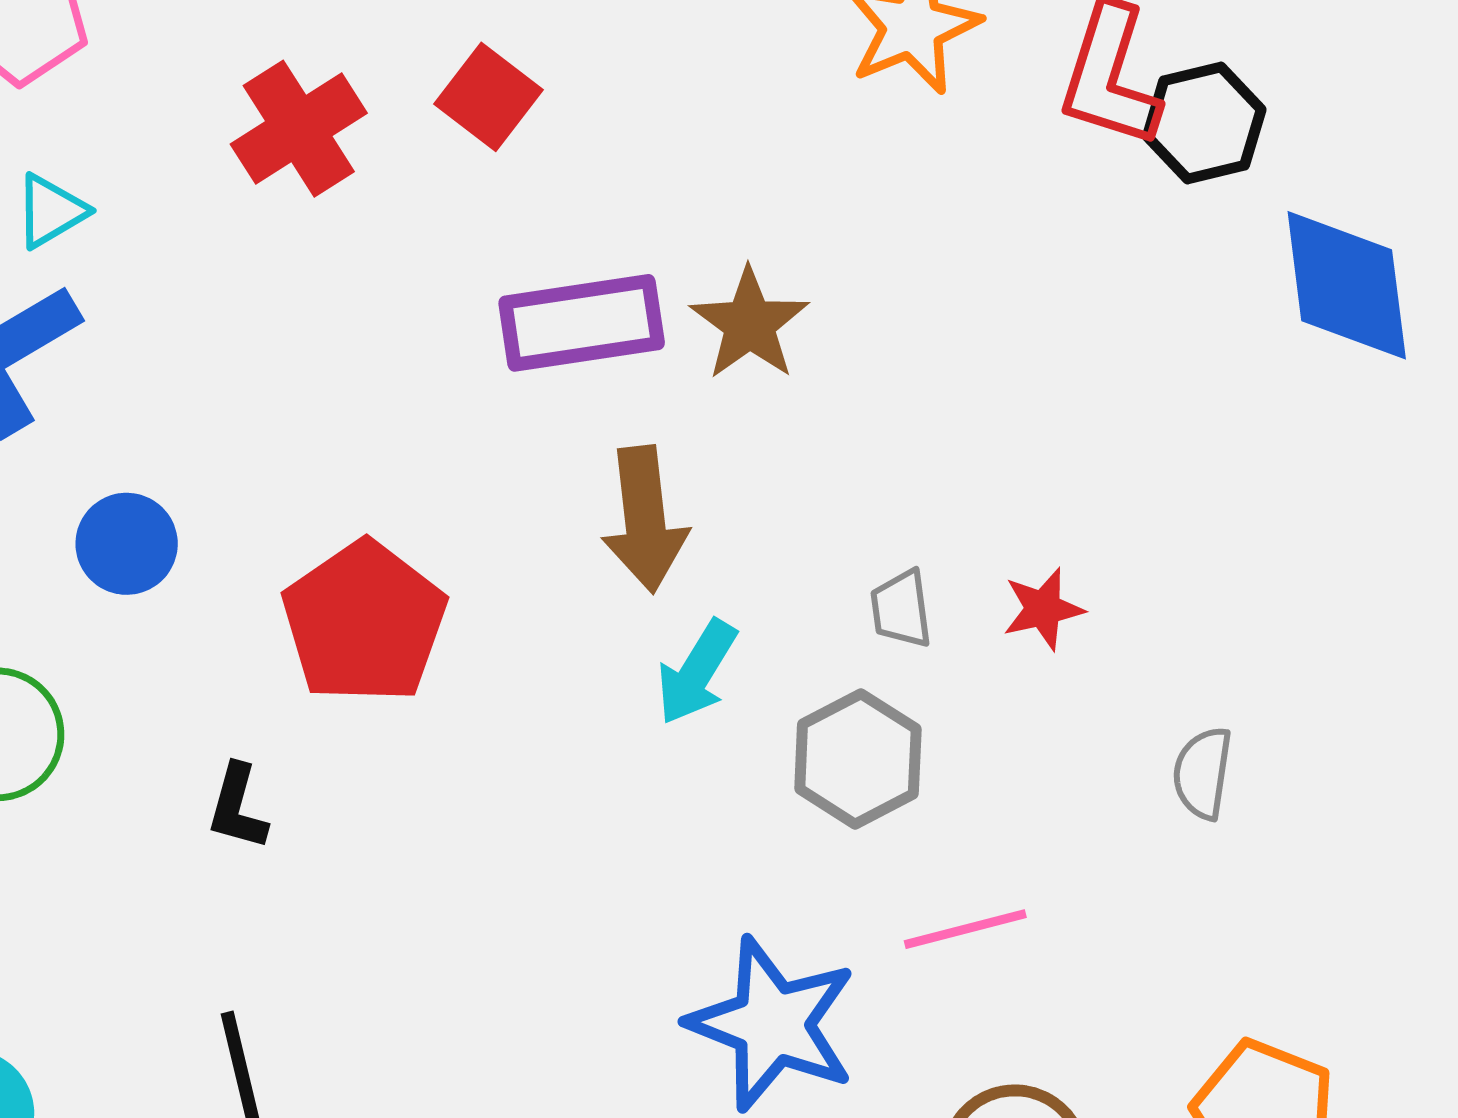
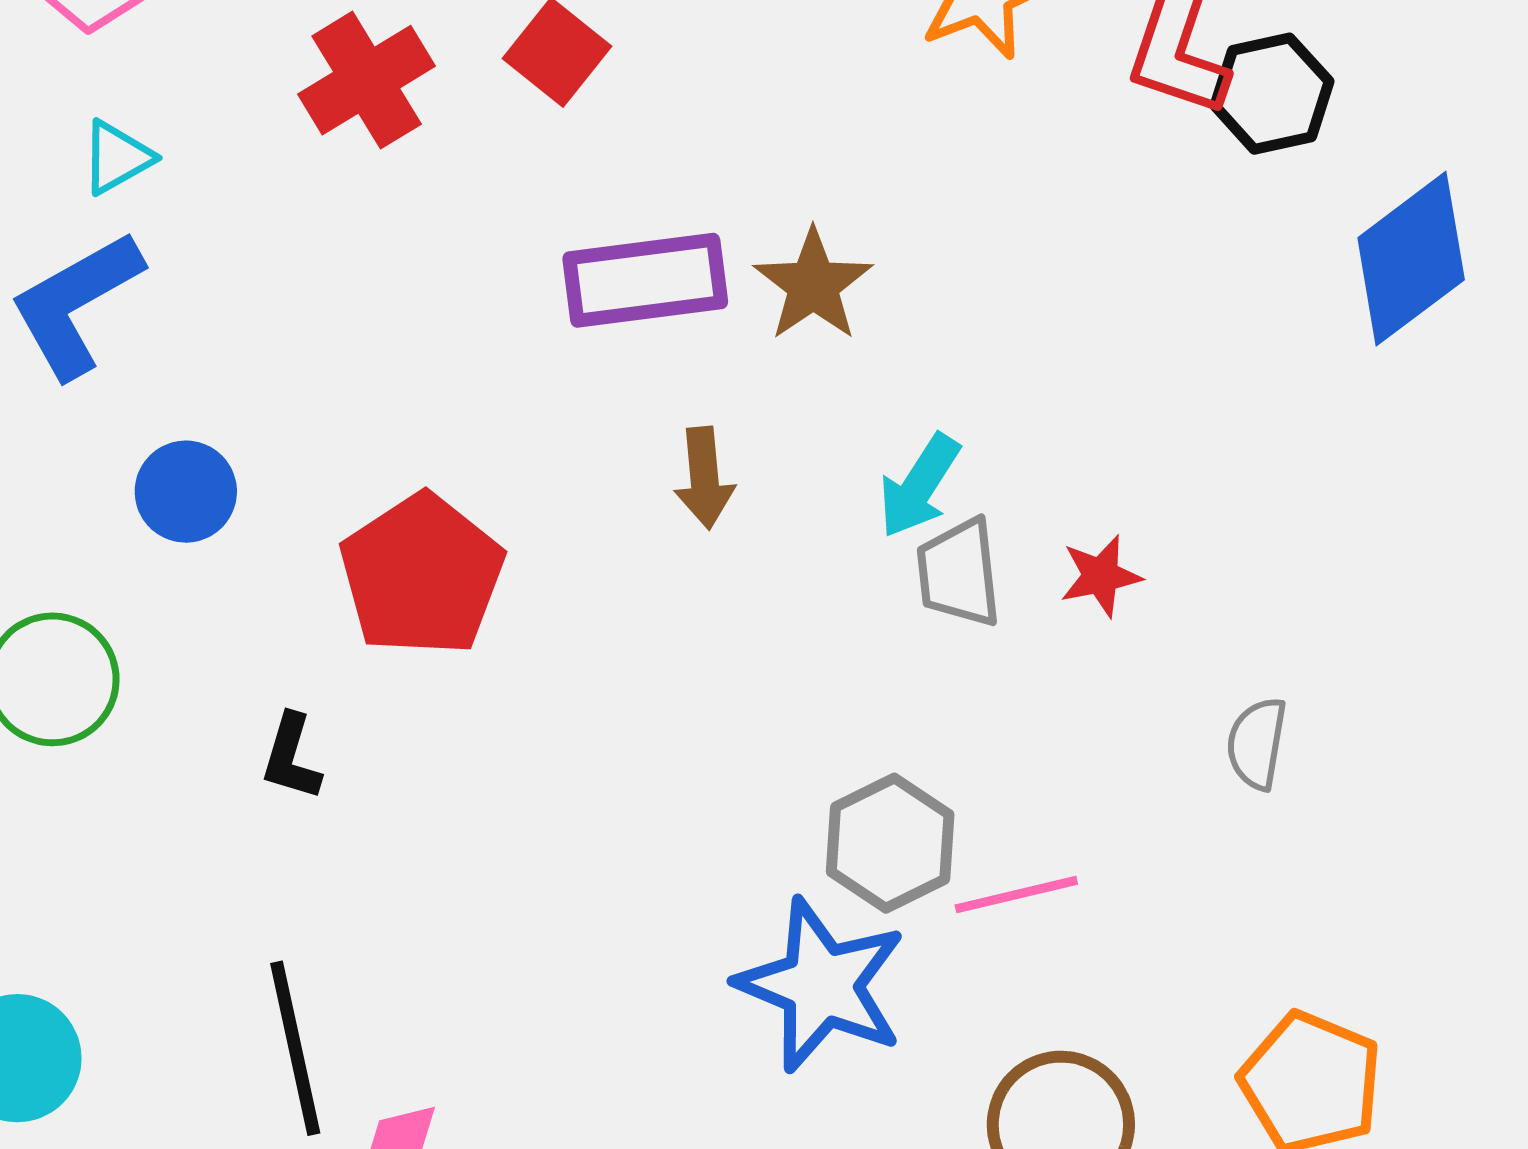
blue diamond: (1347, 285) -> (1411, 259), turned 59
brown arrow: (645, 519) -> (704, 478), size x0.7
gray trapezoid: (901, 609) -> (959, 573), size x1.4
cyan arrow: (697, 672) -> (919, 486), moved
gray hexagon: (858, 759) -> (890, 843), moved

